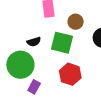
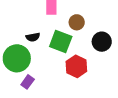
red hexagon: (70, 74) -> (76, 66), moved

